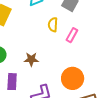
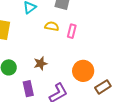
yellow semicircle: (53, 25) -> (52, 26), turned 112

